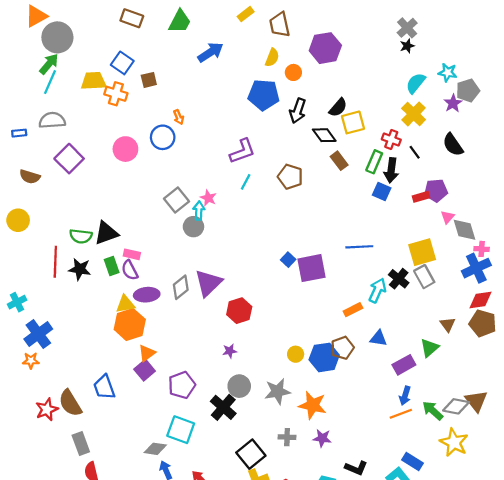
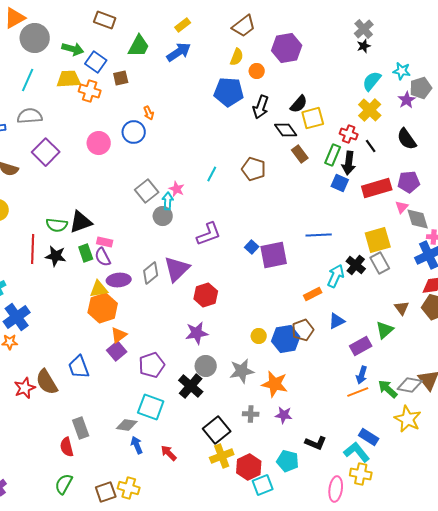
yellow rectangle: (246, 14) -> (183, 25), moved
green trapezoid: (180, 21) -> (139, 46), moved
brown trapezoid: (280, 25) -> (244, 26), turned -115
green arrow: (49, 64) -> (73, 49), moved, turned 65
purple L-shape: (242, 151) -> (209, 234), moved
purple pentagon: (436, 190) -> (409, 182), moved
red rectangle: (421, 197) -> (377, 188), size x1.8
blue triangle: (378, 338) -> (337, 321), turned -36
purple star: (230, 351) -> (197, 333), size x1.6
gray rectangle: (81, 443) -> (81, 428), moved

